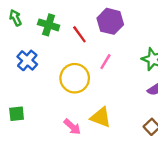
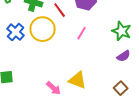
yellow circle: (75, 78) -> (43, 29), moved

